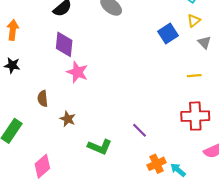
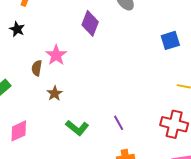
purple diamond: (64, 44) -> (90, 23), moved
pink star: (77, 72) -> (56, 55), moved

